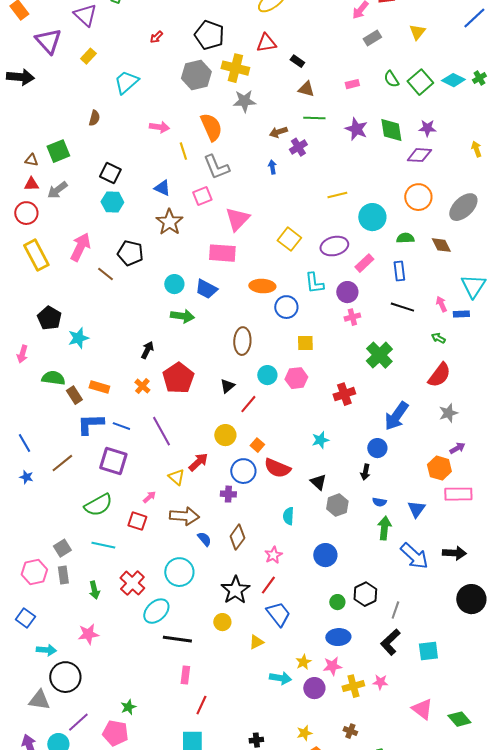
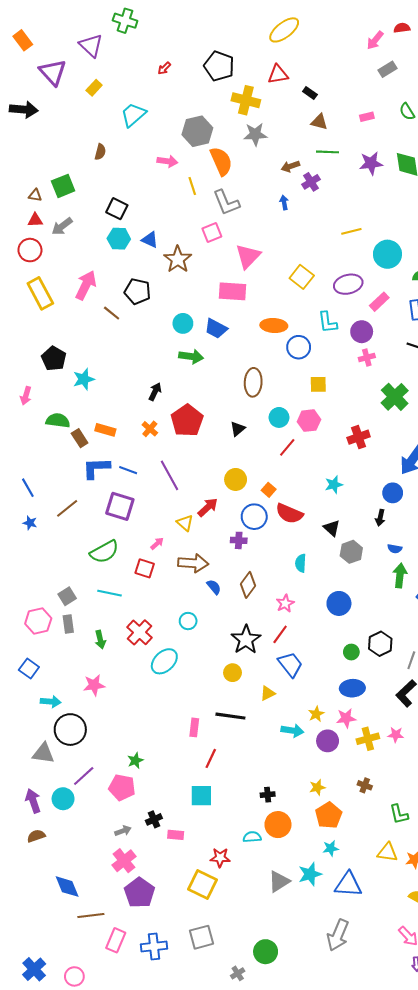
gray hexagon: (196, 75) -> (197, 131), moved
purple star: (356, 129) -> (371, 163), turned -30
blue triangle: (162, 188) -> (150, 240), moved
red line: (248, 404) -> (287, 447), moved
cyan circle: (179, 572) -> (188, 621), size x0.6
black line: (177, 639) -> (230, 716), moved

